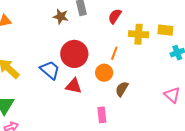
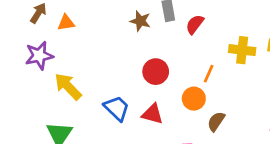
red semicircle: (115, 16) -> (195, 24), moved
red circle: (74, 54) -> (156, 72), size x0.7
blue trapezoid: (50, 70) -> (117, 108), moved

